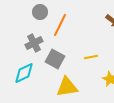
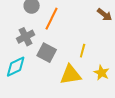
yellow line: (91, 57) -> (83, 51), turned -64
yellow triangle: (67, 87) -> (71, 75), moved

